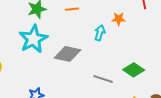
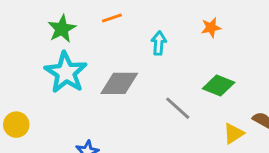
orange star: (119, 19) -> (211, 28), moved
gray line: (103, 79) -> (178, 108), turned 36

